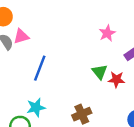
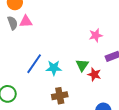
blue line: (40, 68) -> (34, 64), moved
cyan star: (36, 107) -> (54, 68), moved

